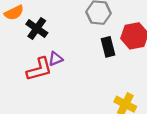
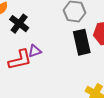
black rectangle: (108, 47) -> (82, 42), size x1.4

